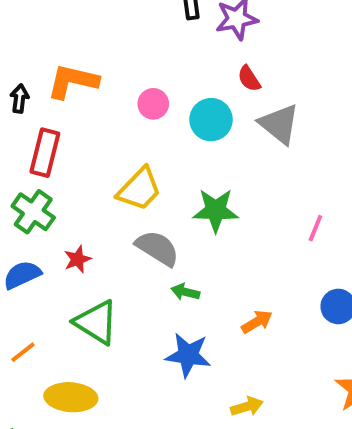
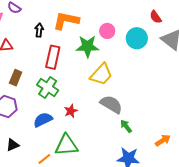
green star: (216, 210) -> (87, 46), moved
green arrow: (185, 292) -> (126, 126), turned 40
green triangle: (96, 322) -> (66, 145), moved, turned -35

